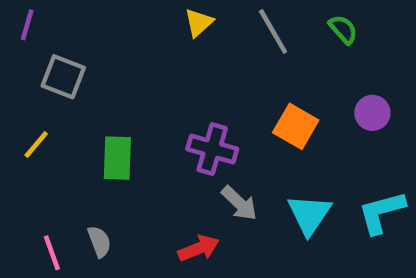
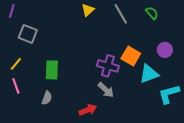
purple cross: (212, 149) -> (108, 66), moved
cyan triangle: (309, 214) -> (149, 74), moved, turned 35
gray semicircle: (99, 242) -> (47, 98), moved, turned 40
pink line: (52, 253) -> (16, 86), moved

